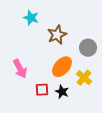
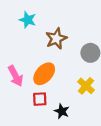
orange ellipse: (62, 67) -> (44, 74), moved
black star: (62, 92) -> (62, 111), moved

